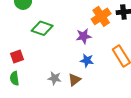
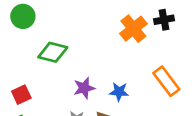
purple star: (84, 36) -> (84, 88), moved

